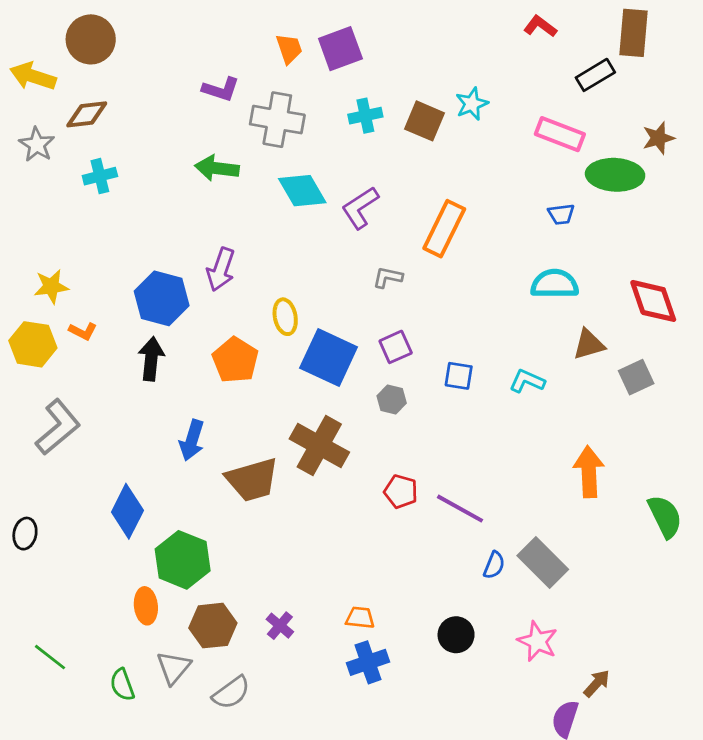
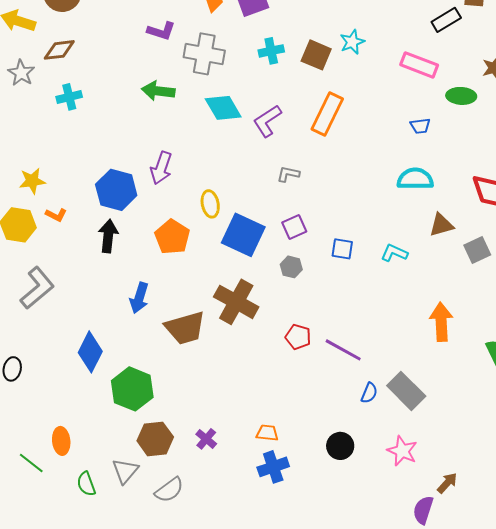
green ellipse: (615, 175) -> (461, 96), size x0.7
orange rectangle: (444, 229) -> (327, 114), moved
orange ellipse: (146, 606) -> (61, 441), moved

